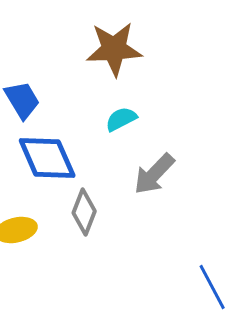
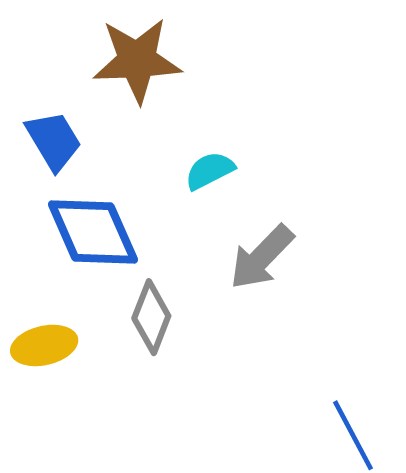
brown star: (114, 49) -> (137, 60), moved

